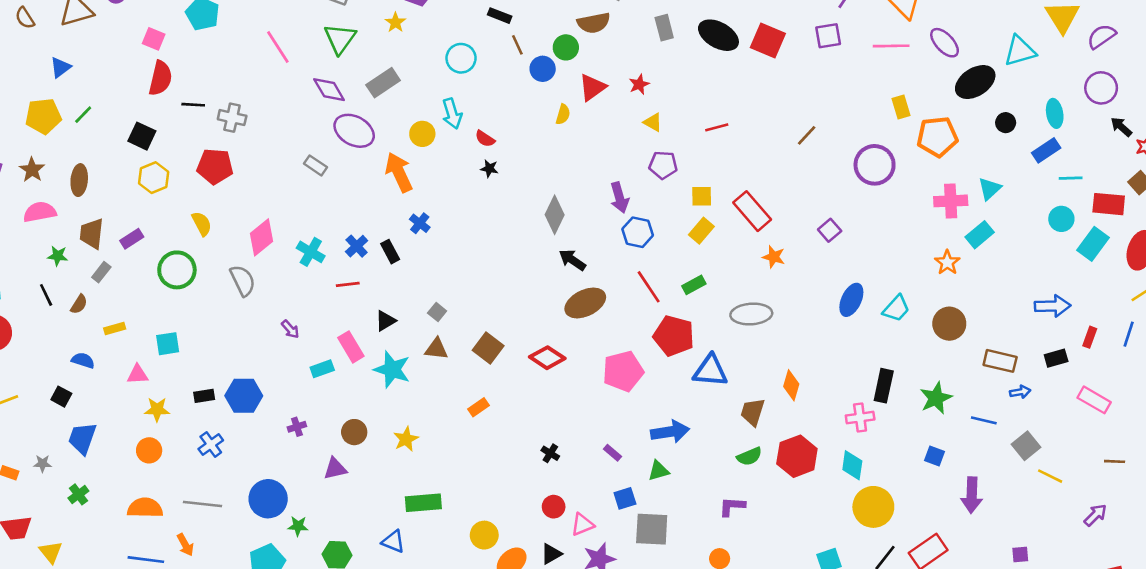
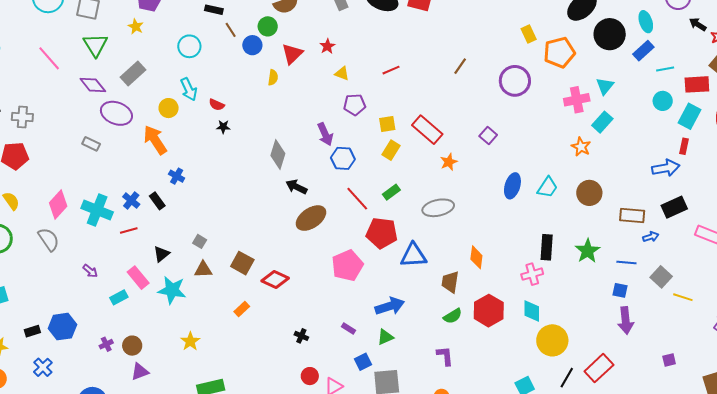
black circle: (1006, 123) -> (610, 34), size x2.0
cyan cross: (311, 252) -> (97, 210), size x1.4
orange star: (774, 257) -> (449, 162), turned -30
red rectangle: (1090, 337) -> (684, 146), moved
red diamond: (547, 358) -> (275, 280), moved
black rectangle: (1056, 358) -> (674, 207), size x1.4
brown circle: (354, 432) -> (132, 346), moved
blue square: (934, 456) -> (620, 290), moved
purple L-shape: (732, 506) -> (445, 356), turned 90

